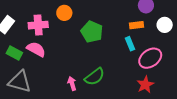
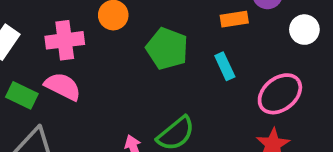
orange rectangle: (137, 25) -> (234, 19), moved
cyan rectangle: (130, 44) -> (225, 66), moved

